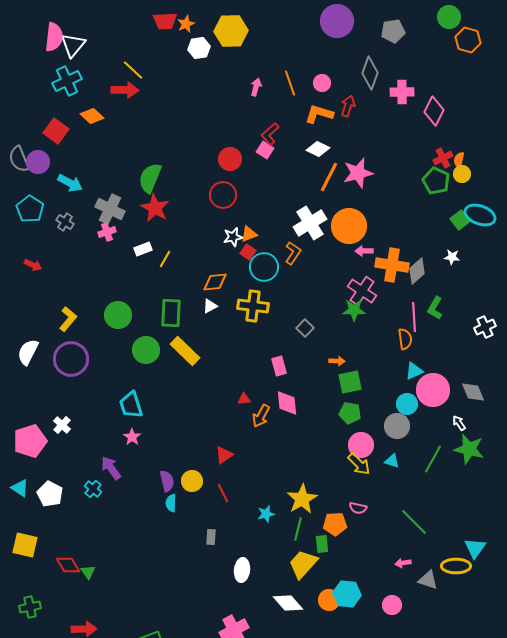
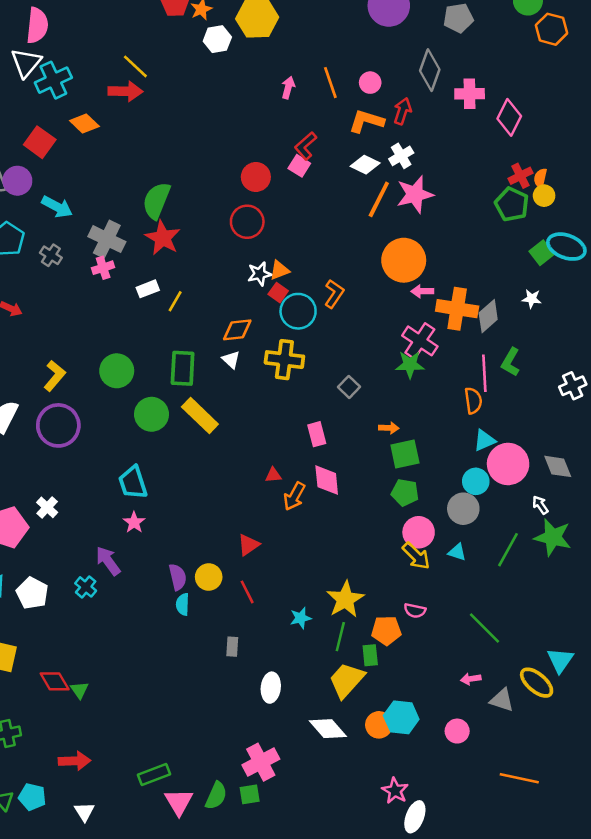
white triangle: (73, 45) -> (26, 63), moved
white cross: (310, 223) -> (401, 156), moved, size x0.6
white triangle: (210, 306) -> (231, 360), turned -49
yellow ellipse: (456, 566) -> (537, 683), turned 40

